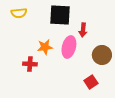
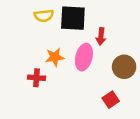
yellow semicircle: (19, 13) -> (44, 16), moved

